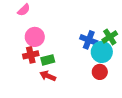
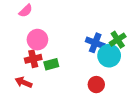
red circle: (100, 72) -> (96, 85), moved
red arrow: (48, 76) -> (24, 82), moved

